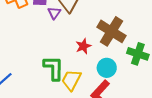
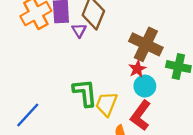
red star: (83, 46) -> (137, 69), moved

